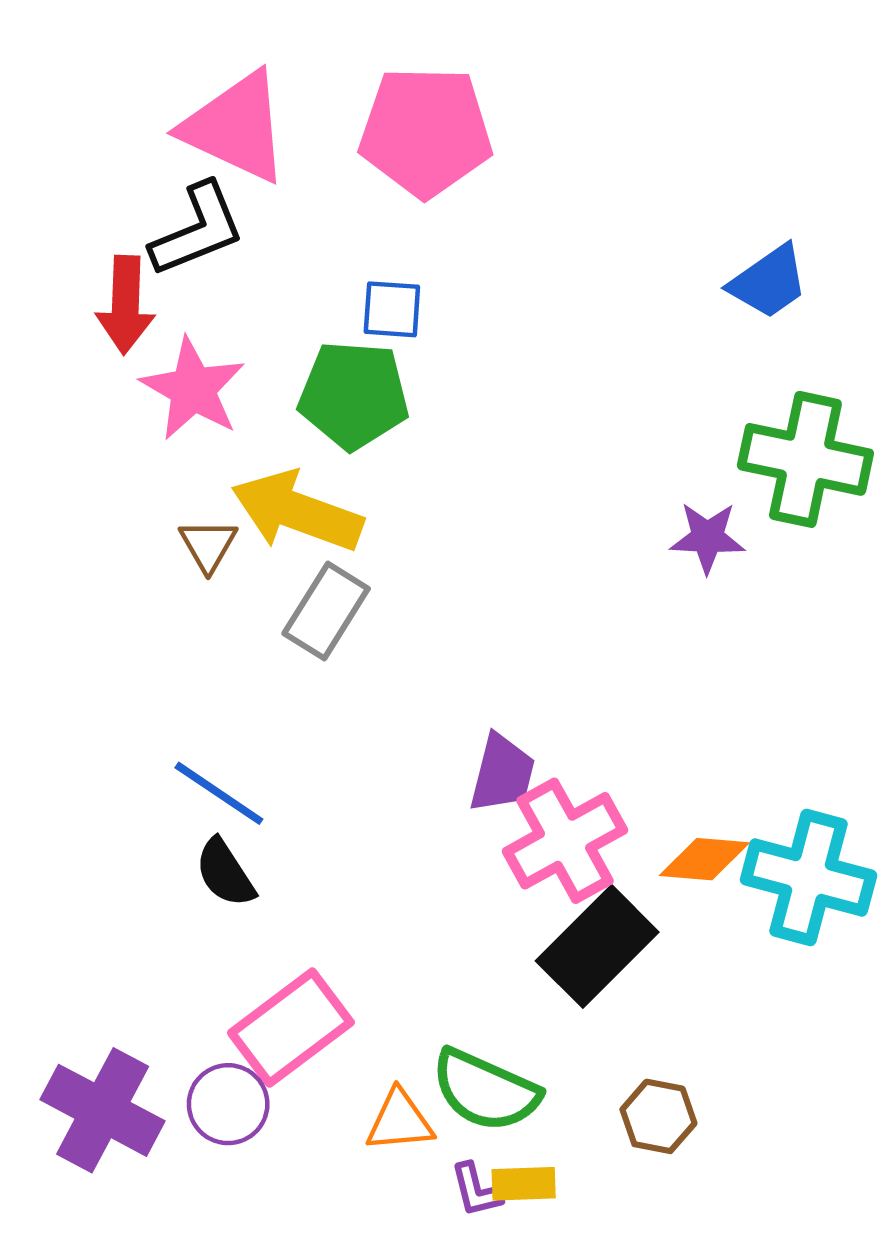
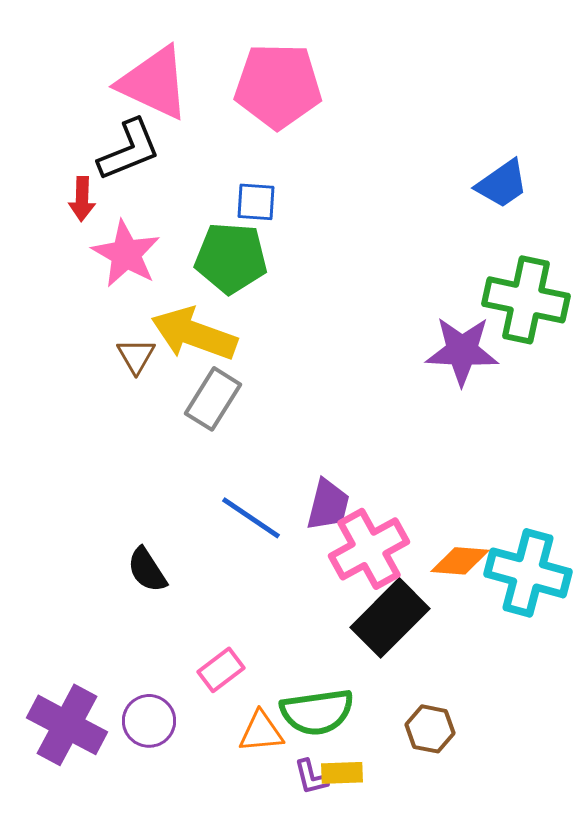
red arrow: (126, 305) -> (82, 199), size x0.7
purple star: (707, 538) -> (462, 351), size x1.5
blue line: (219, 793) -> (251, 518), moved
pink rectangle: (291, 1028) -> (221, 670), moved, size x0.6
green semicircle: (485, 1090) -> (317, 712), turned -32

